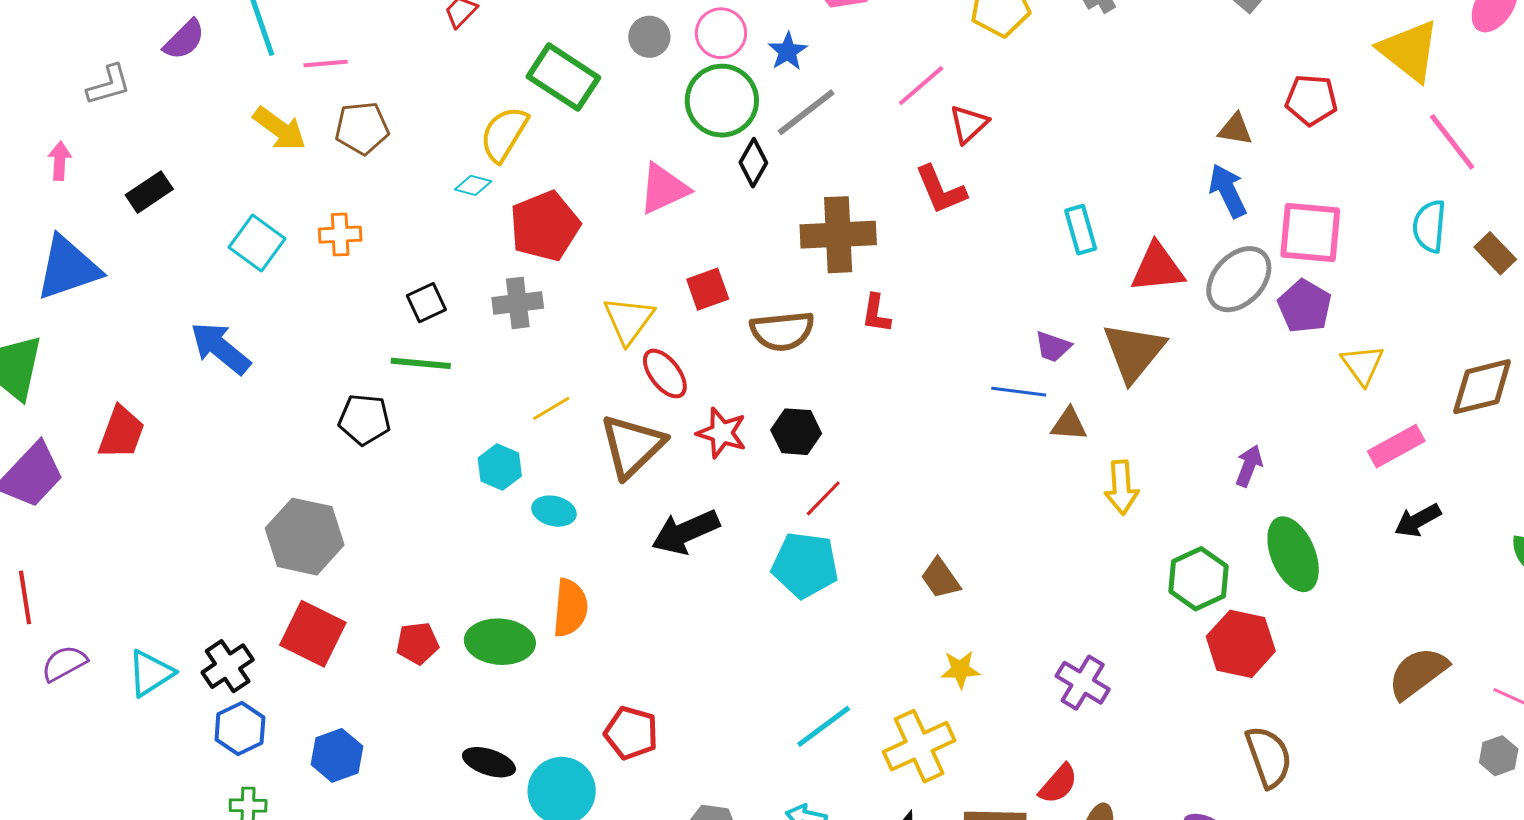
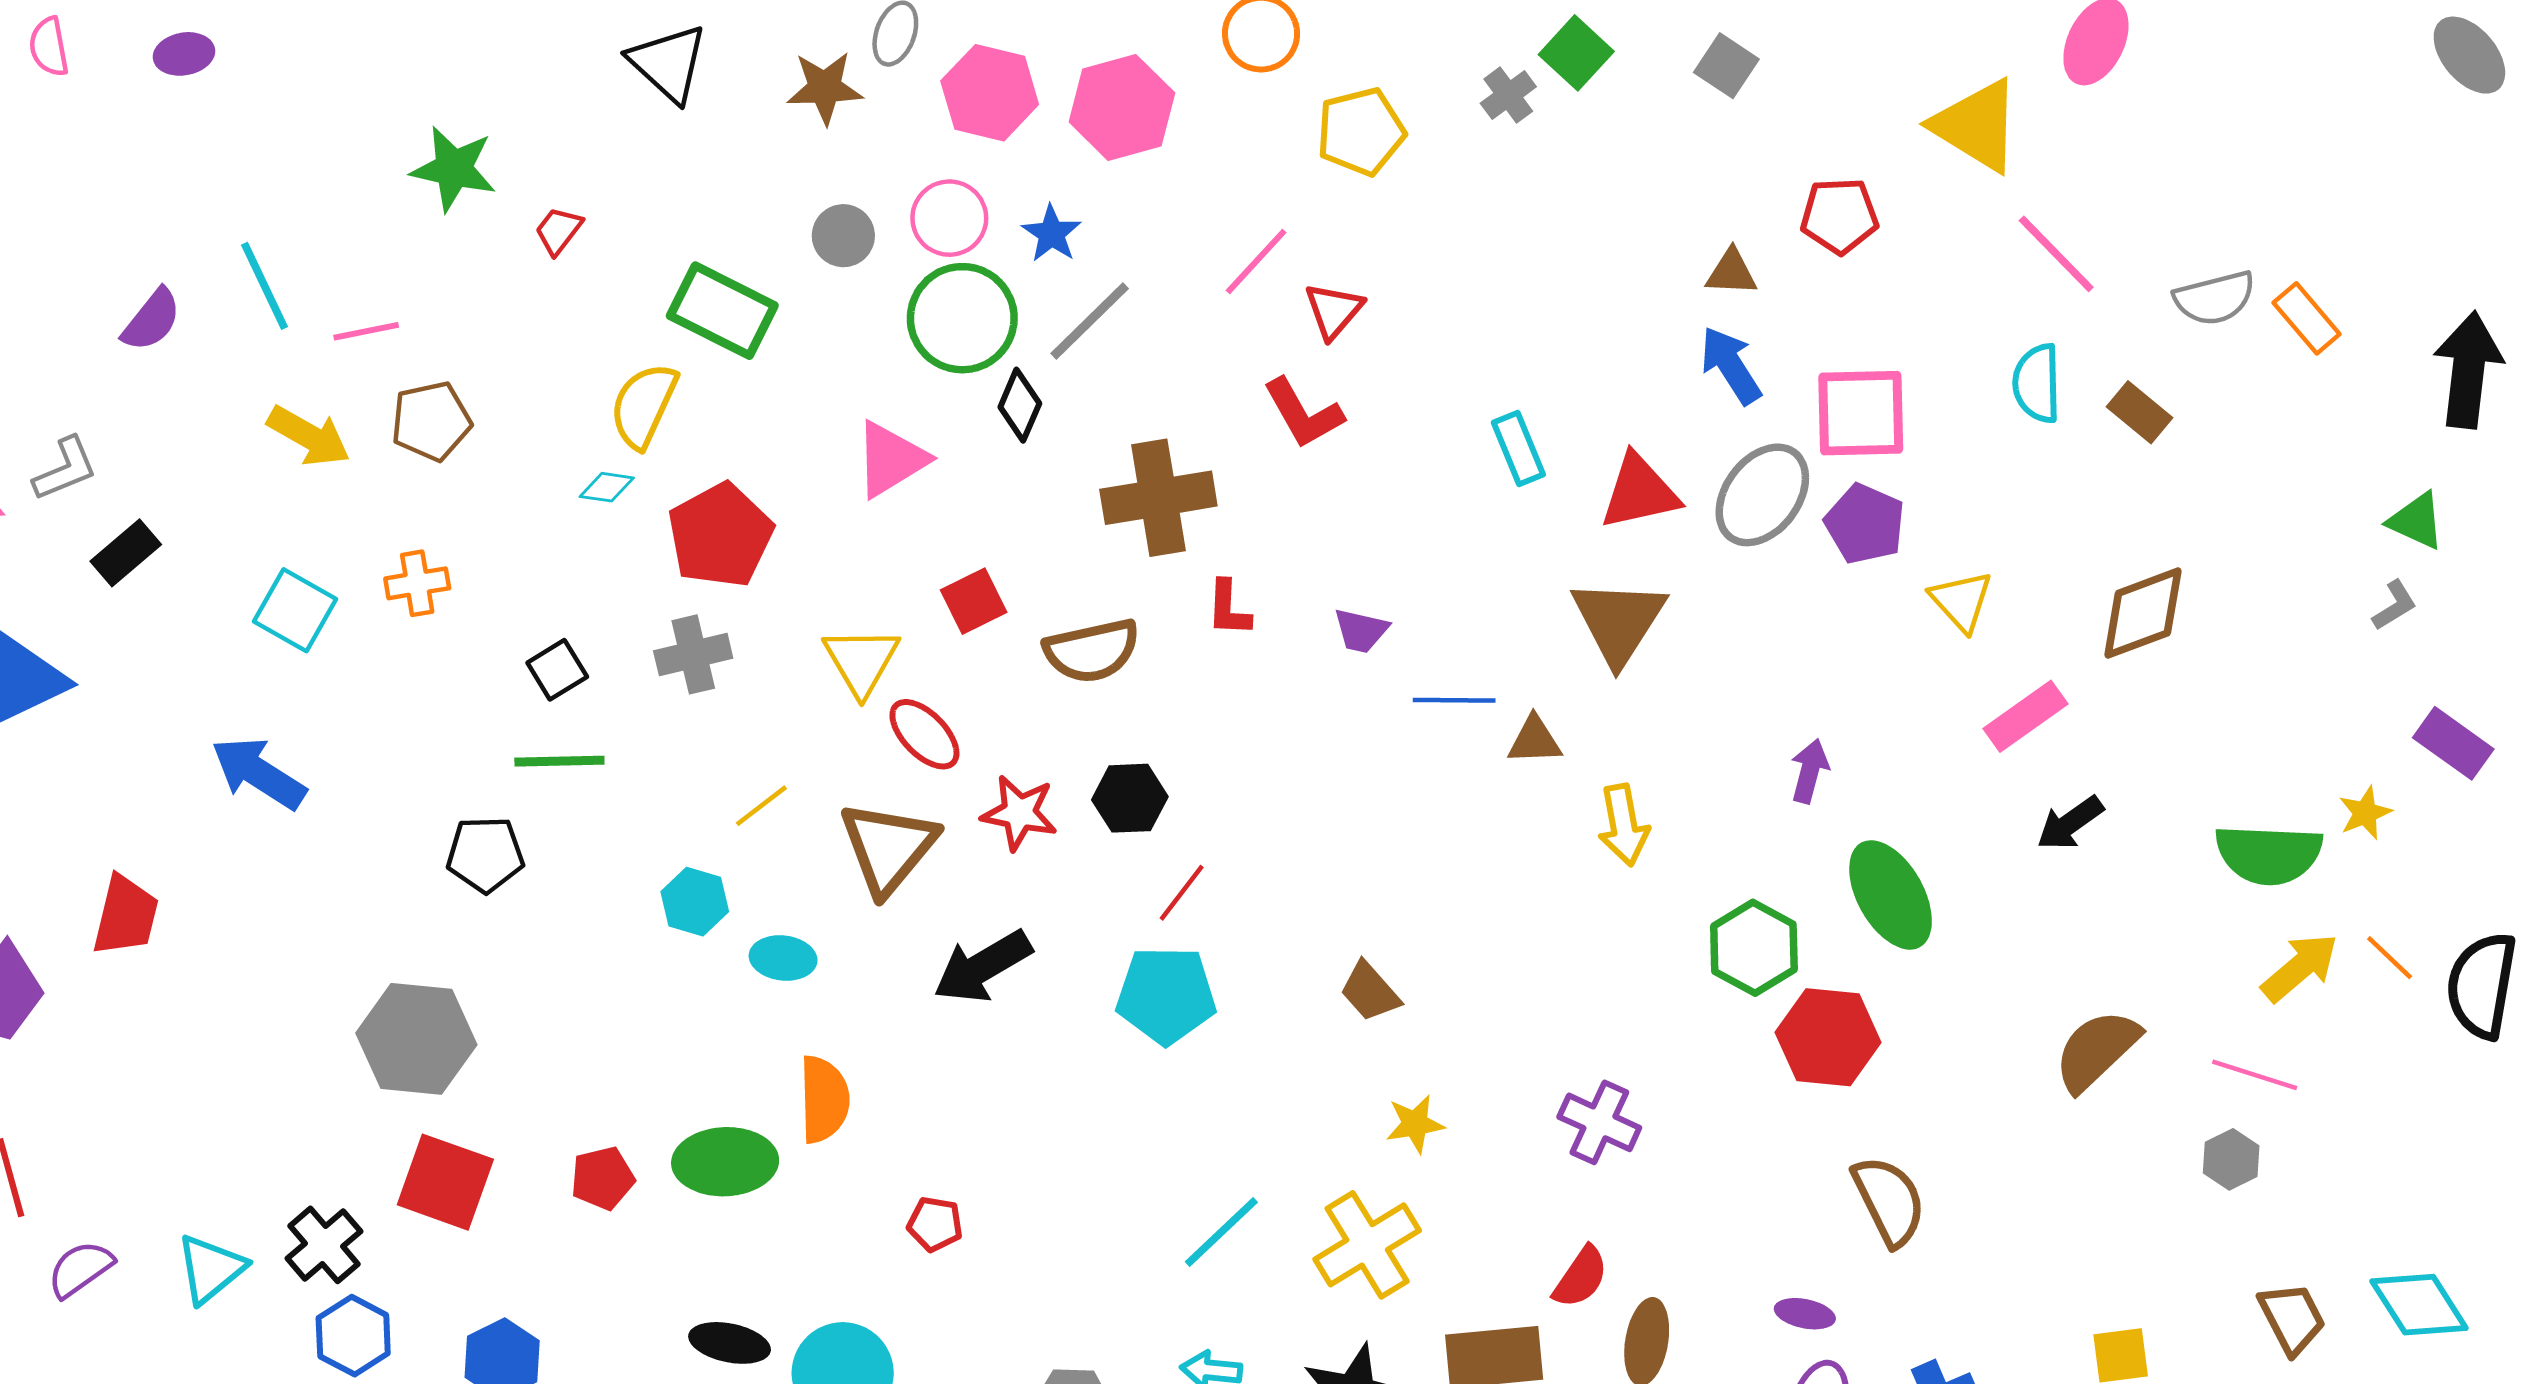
gray L-shape: (109, 85) -> (65, 469), moved
purple trapezoid: (1053, 347) -> (1361, 631), moved
red pentagon: (631, 733) -> (935, 1224), moved, size x0.7

